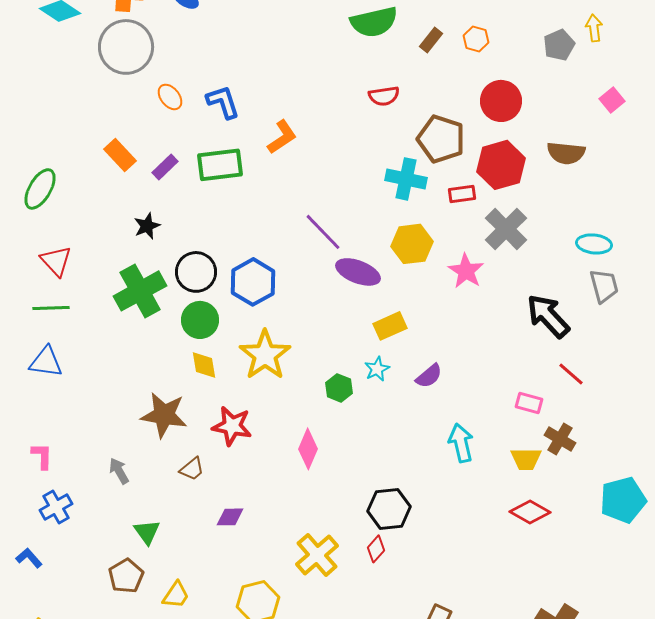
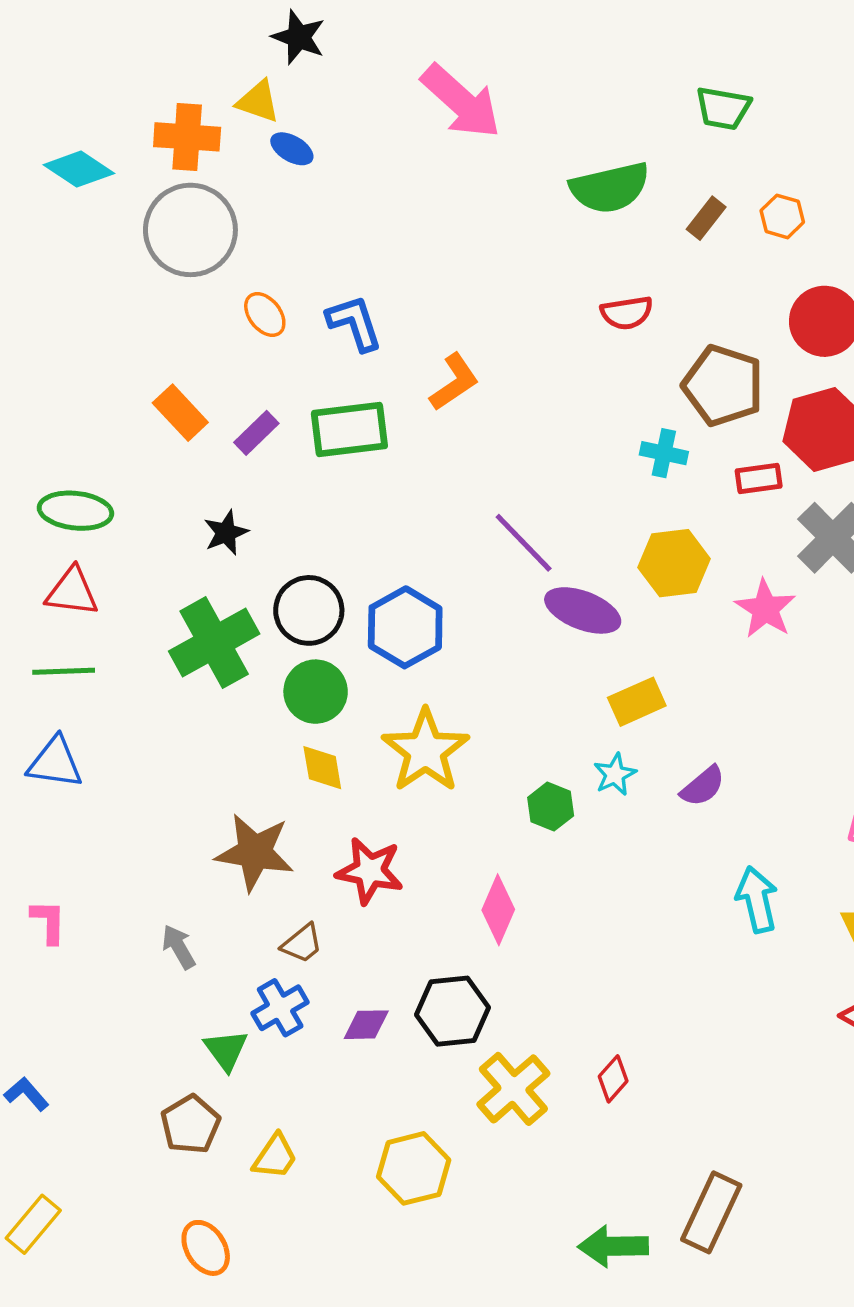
cyan cross: (406, 179) -> (664, 453), size x0.7
green ellipse: (40, 189) -> (75, 511), moved, turned 66
red triangle: (56, 261) -> (72, 592), turned -40
blue cross: (56, 507) -> (280, 1008), moved
black hexagon: (389, 509) -> (453, 1011), moved

